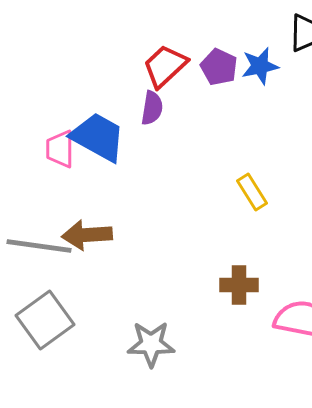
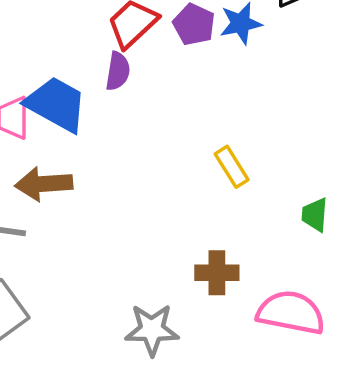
brown arrow: (87, 235) -> (44, 184), moved
gray star: (151, 344) -> (152, 330), moved

